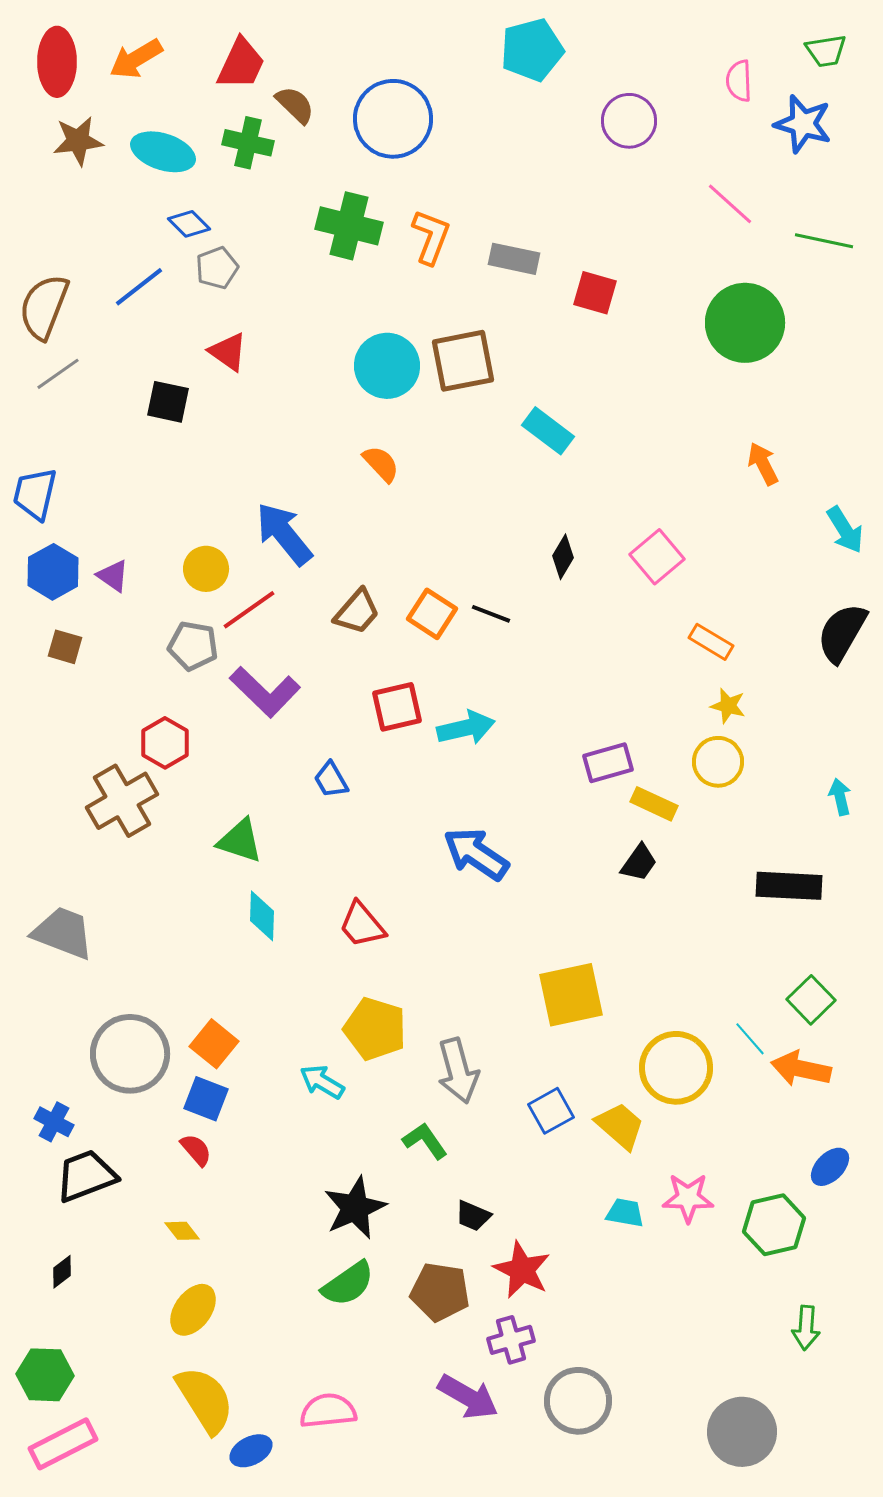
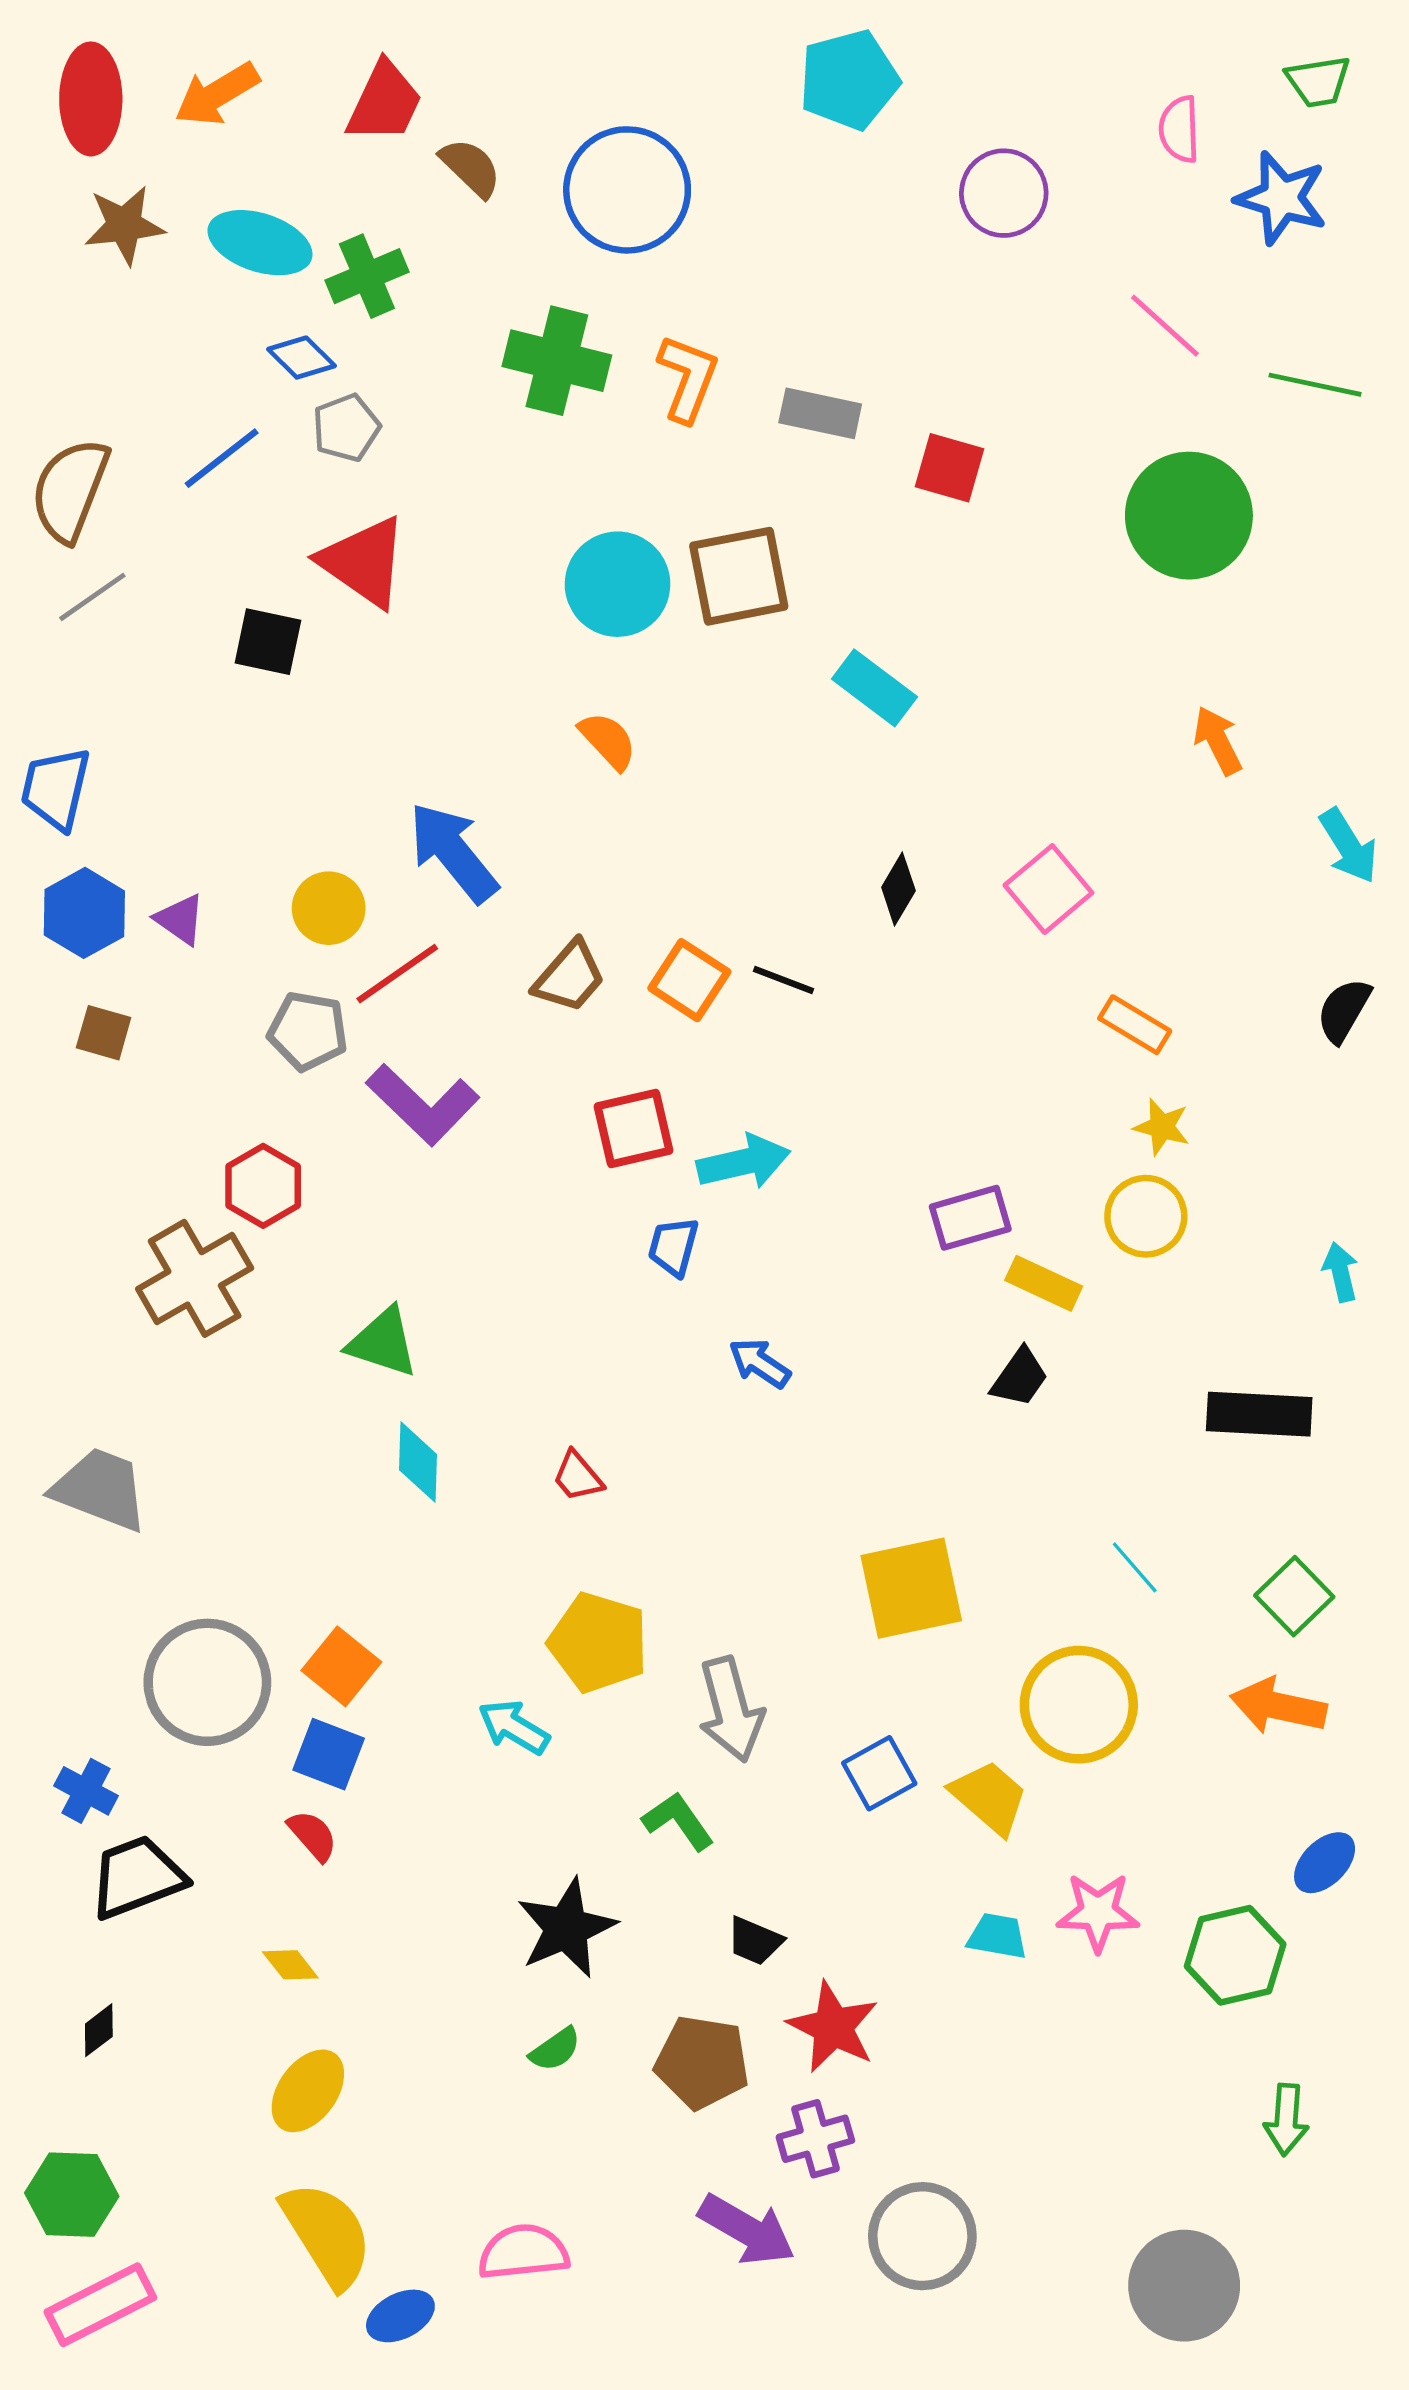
green cross: (248, 143) -> (367, 276), moved, turned -36
red triangle: (228, 352) -> (364, 562), size x1.5
black semicircle: (842, 633) -> (1344, 1010), size x0.7
blue trapezoid: (331, 780) -> (673, 1247), moved, turned 45
blue arrow: (476, 854) -> (760, 1363), size x0.6
red trapezoid: (362, 925) -> (578, 1476), size x0.7
cyan line: (750, 1039) -> (1135, 1567), moved
green semicircle: (348, 1284) -> (555, 2049), size x0.6

